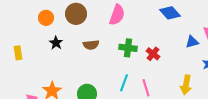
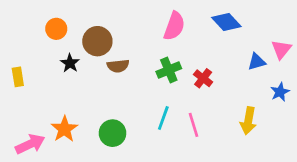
brown circle: (76, 14) -> (97, 41), moved
pink semicircle: (117, 15) -> (174, 26), moved
green cross: (128, 48) -> (169, 70), turned -30

